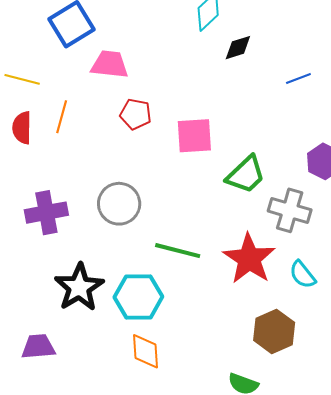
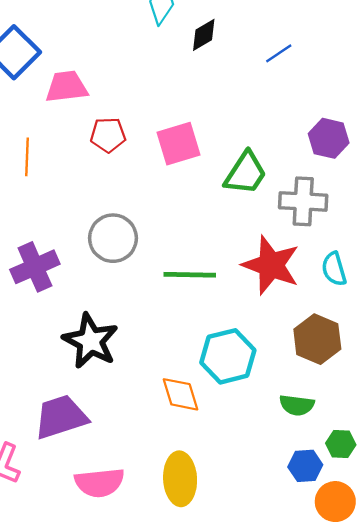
cyan semicircle: (303, 275) -> (334, 269), turned 36
cyan hexagon: (138, 297) -> (228, 356), moved
purple trapezoid: (38, 347) -> (61, 417), size x1.4

